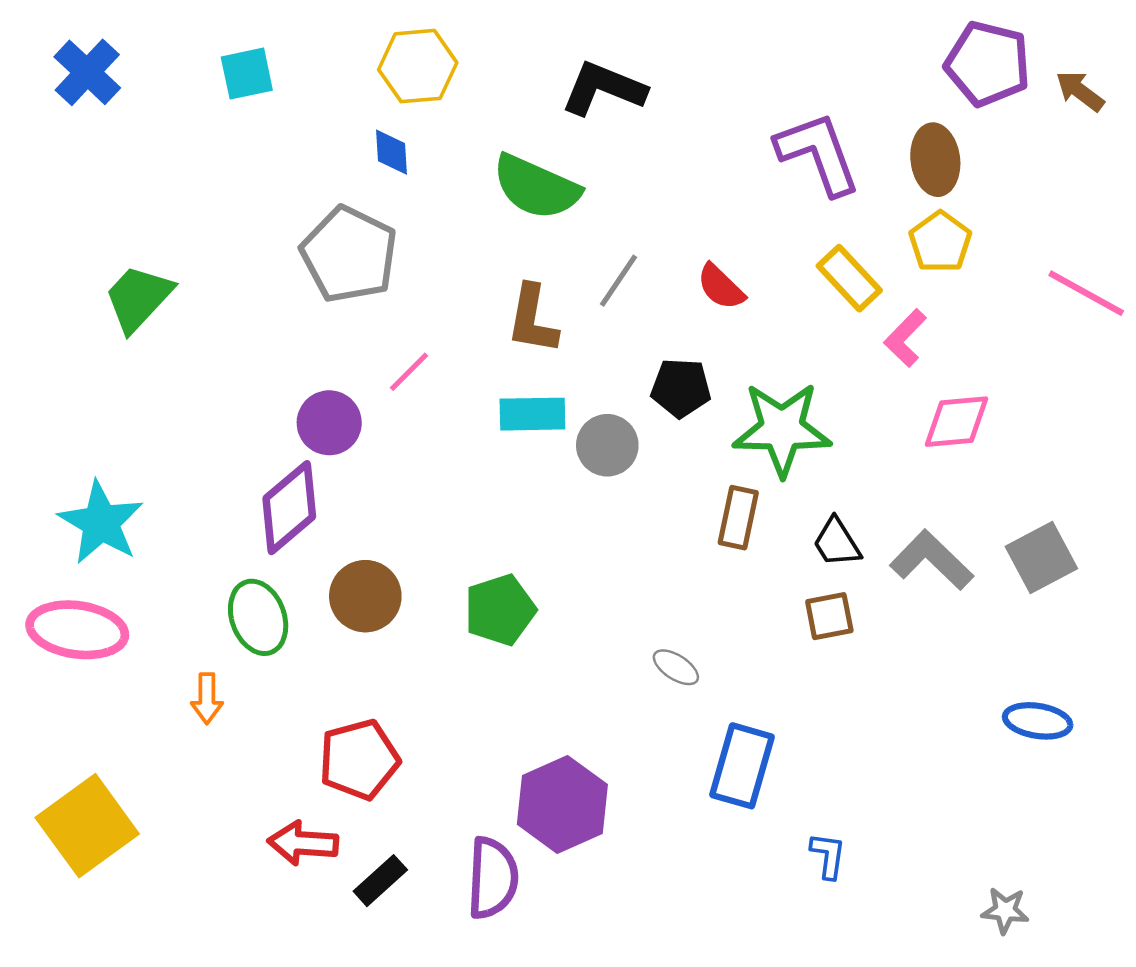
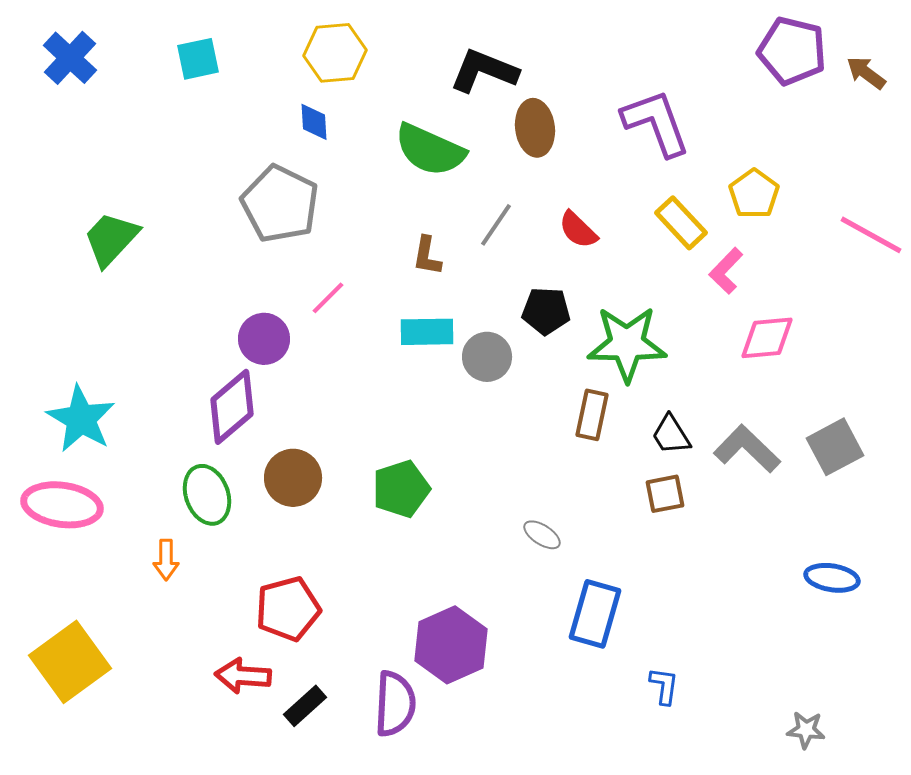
brown ellipse: (935, 160) -> (535, 128), moved
brown L-shape: (532, 319) -> (427, 256), size x0.7

